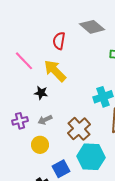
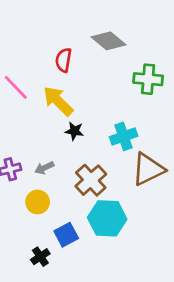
black star: (41, 93) -> (74, 131), moved

